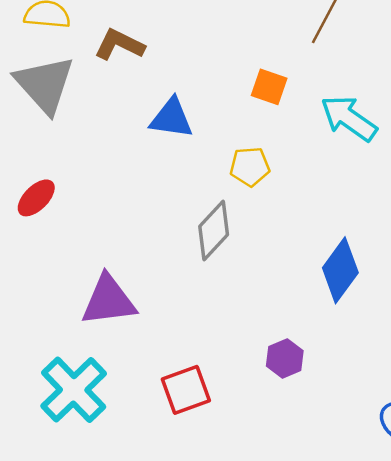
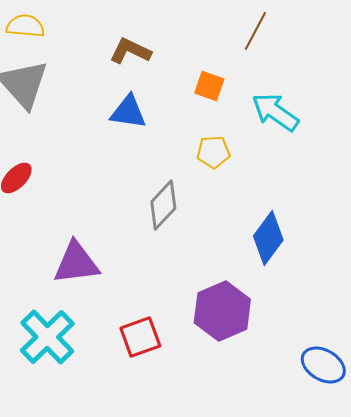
brown L-shape: (119, 45) -> (130, 51), moved
yellow pentagon: (250, 167) -> (213, 152), moved
purple hexagon: (285, 358) -> (222, 311), size x1.8

